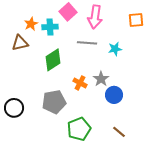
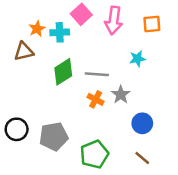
orange square: (136, 20) -> (152, 24), moved
gray line: (87, 43) -> (97, 74), moved
blue circle: (114, 95) -> (142, 123), moved
gray pentagon: (54, 102) -> (54, 136), moved

